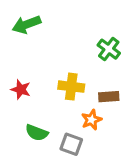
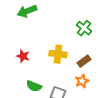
brown rectangle: (109, 97) -> (84, 61), turned -32
orange star: (91, 120) -> (82, 81), moved

